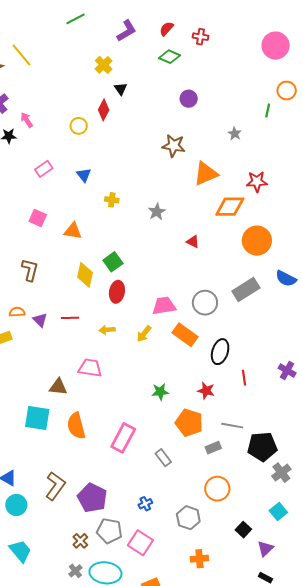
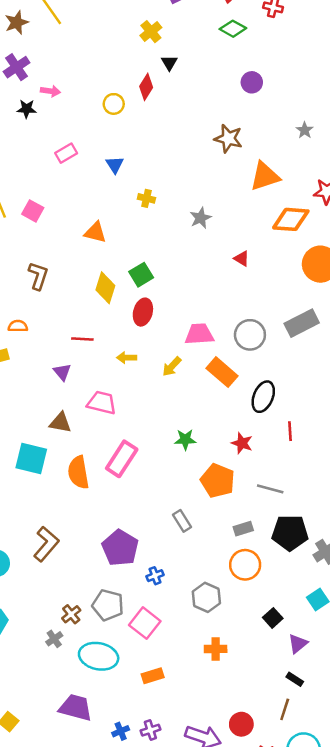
pink arrow: (27, 120) -> (50, 91), turned 126
pink square: (38, 218) -> (33, 211), moved
purple triangle: (40, 320) -> (62, 372), moved
pink rectangle: (123, 438) -> (122, 459), moved
black pentagon: (262, 447) -> (290, 533), moved
gray rectangle: (213, 448) -> (243, 529), moved
purple pentagon: (92, 498) -> (120, 548), moved
gray cross: (75, 571) -> (54, 639), moved

